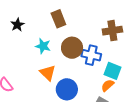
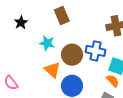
brown circle: (72, 48) -> (72, 55), moved
orange semicircle: (108, 85) -> (113, 81), turned 88

